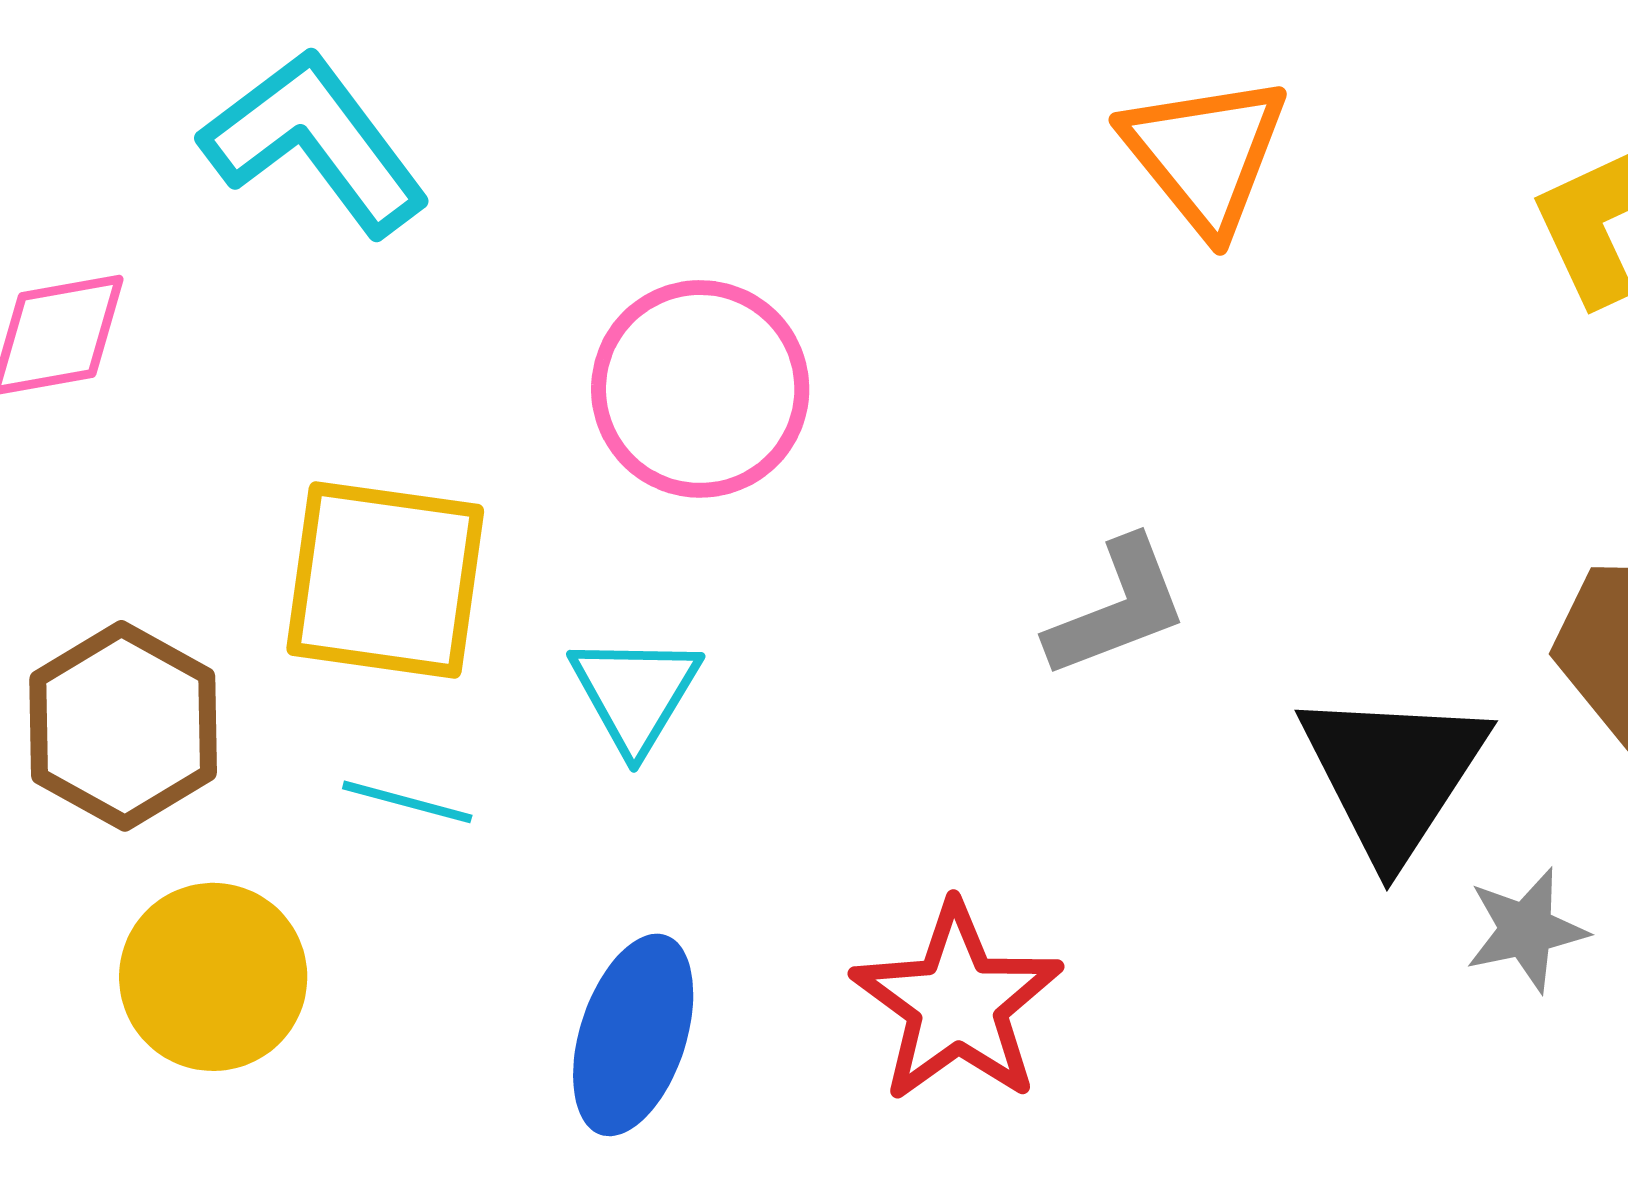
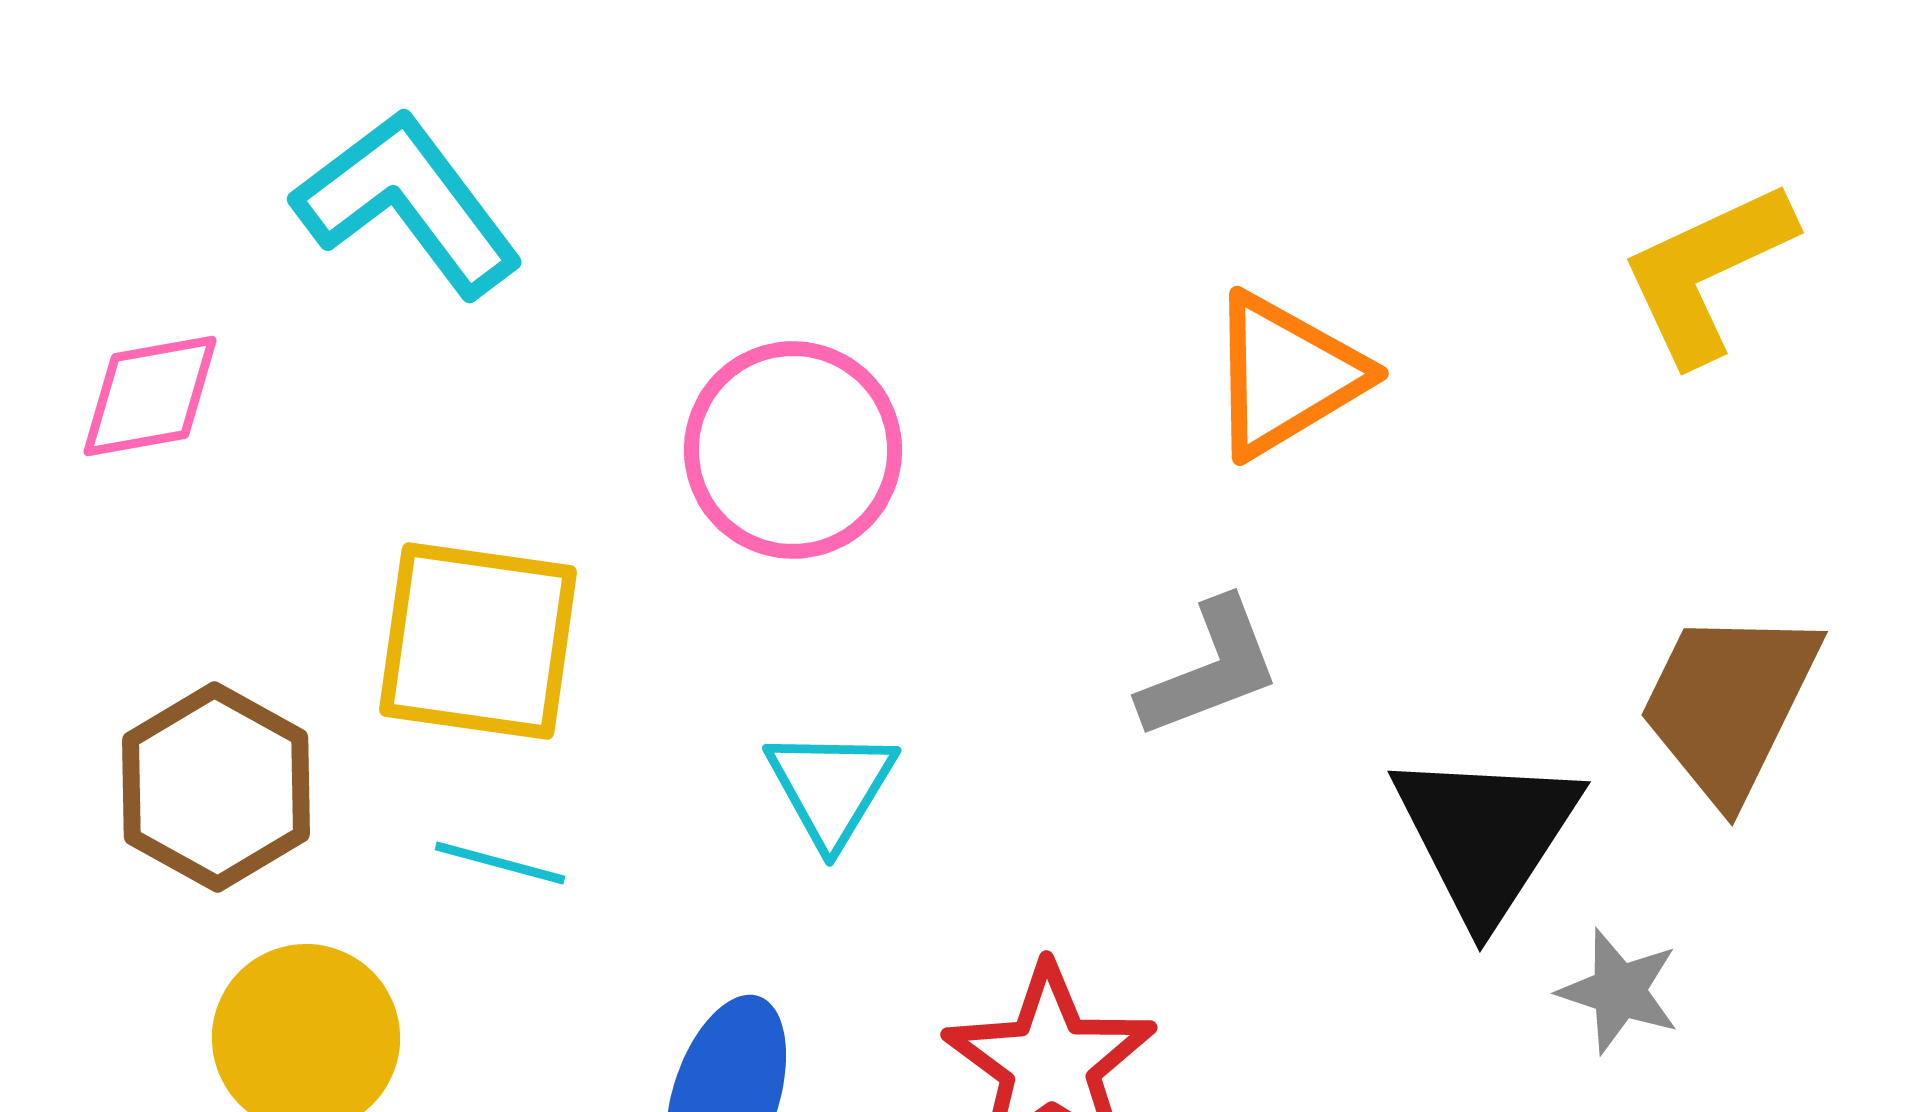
orange triangle: (1205, 154) -> (1286, 375), moved, turned 38
cyan triangle: (635, 693) -> (831, 787), moved
gray star: (1526, 930) -> (1619, 991), turned 30

